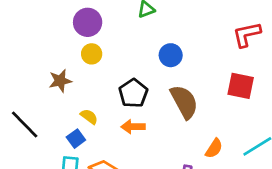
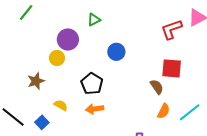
purple circle: (88, 22) -> (68, 39), moved
brown semicircle: (184, 102) -> (157, 87), moved, size x0.6
blue square: (76, 139) -> (42, 122), moved
orange semicircle: (214, 148) -> (164, 111), moved

